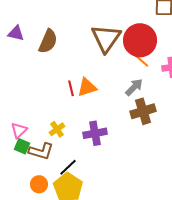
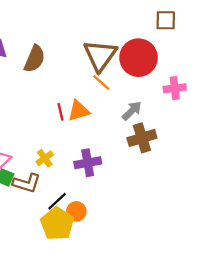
orange line: (141, 60) -> (101, 83), moved
orange circle: (39, 184) -> (76, 211), moved

